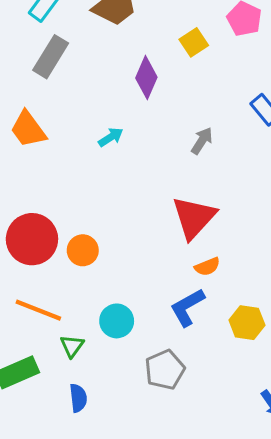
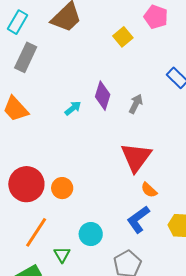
purple diamond: (146, 78) -> (103, 96), moved
orange semicircle: (207, 267) -> (149, 190), turned 72
orange line: (38, 310) -> (36, 232), turned -72

